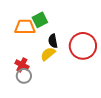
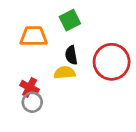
green square: (40, 20) -> (70, 20), moved
yellow semicircle: (48, 54) -> (65, 73), turned 35

